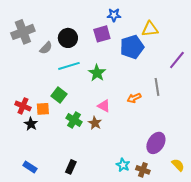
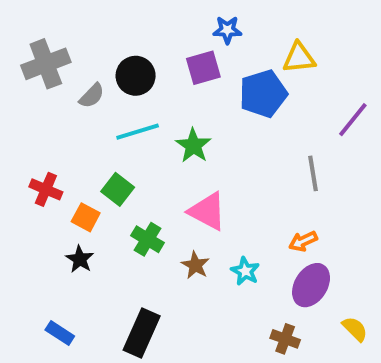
orange arrow: (134, 98) -> (303, 241), moved
red cross: (23, 106) -> (46, 189), moved
pink triangle: (104, 106) -> (207, 211), size x1.5
orange square: (43, 109) -> (86, 217), turned 32
brown star: (95, 123) -> (195, 265), moved
black star: (31, 124) -> (80, 259), moved
cyan star: (123, 165) -> (245, 271), moved
black rectangle: (71, 167) -> (142, 333), size x1.6

